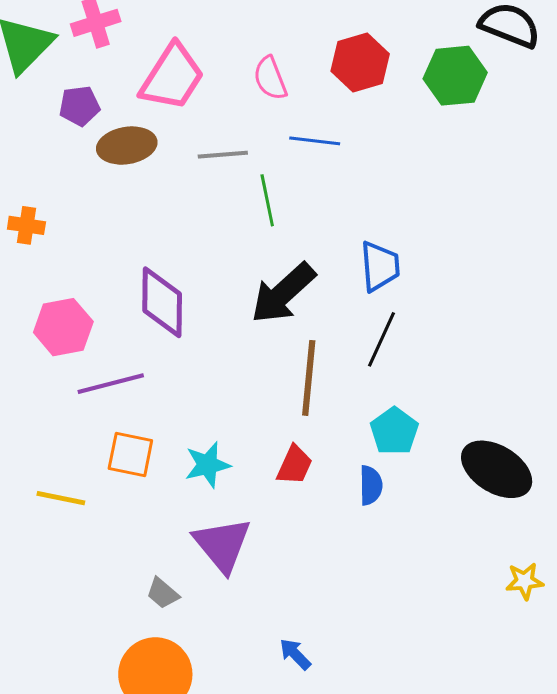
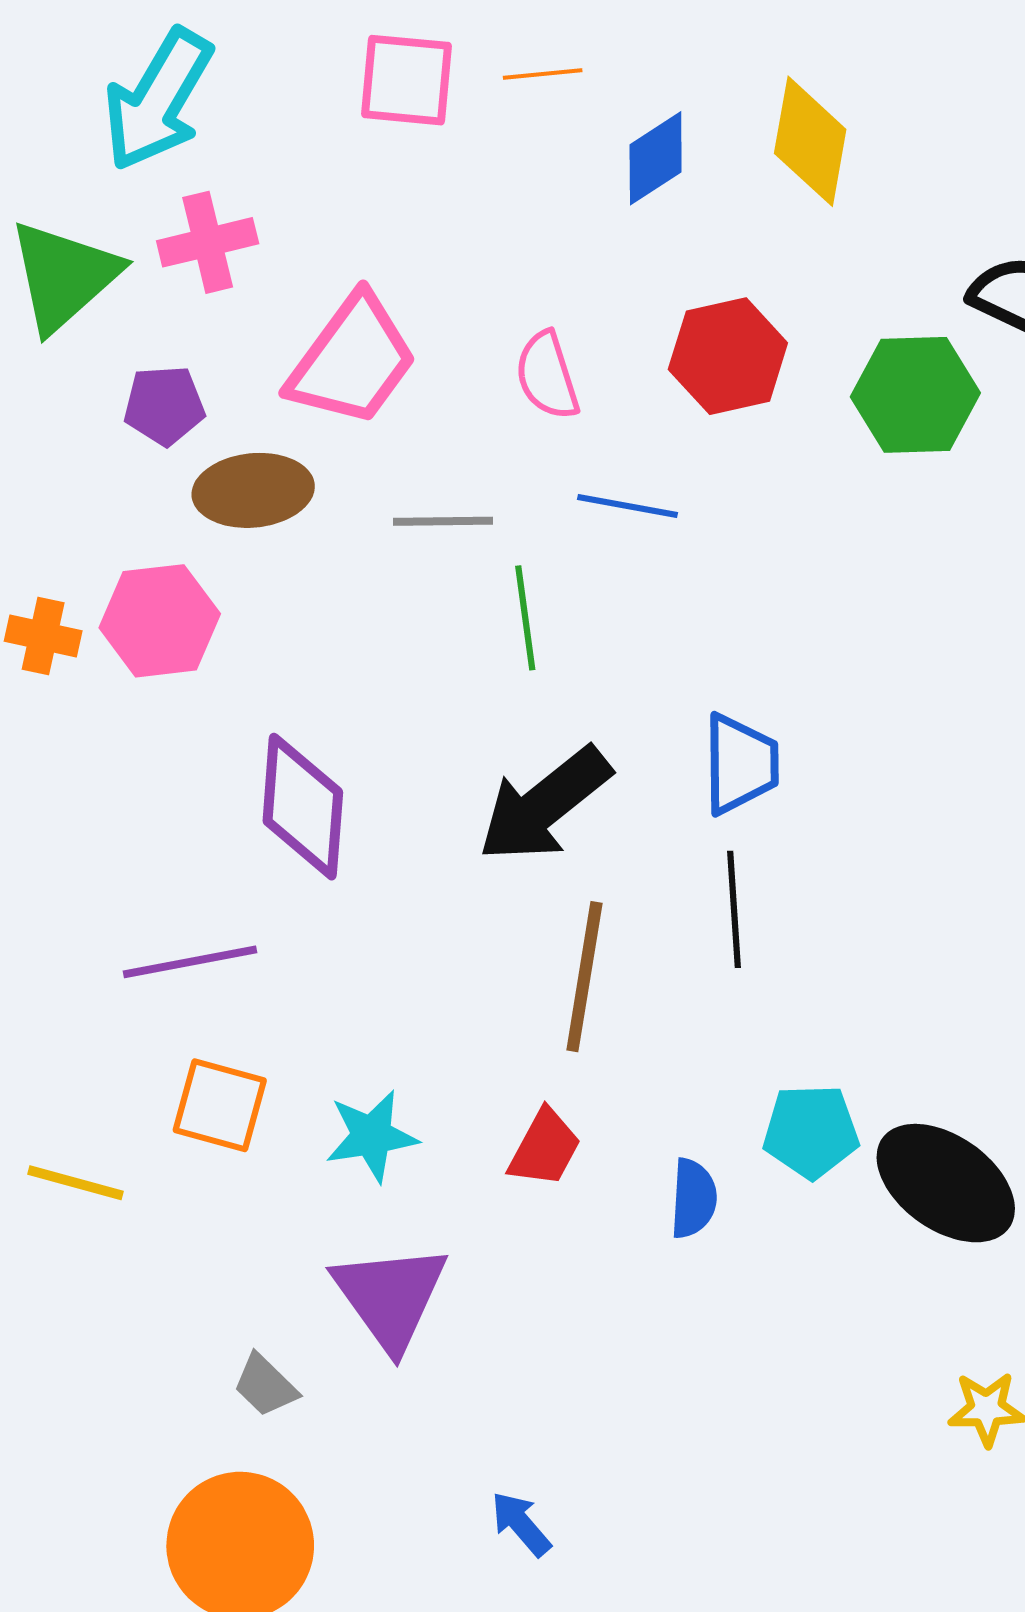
pink hexagon: (63, 327) -> (160, 621), moved
black line: (381, 339) -> (734, 909), turned -32
cyan pentagon: (394, 431) -> (811, 1131), moved, turned 30

